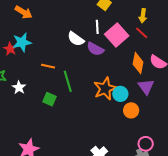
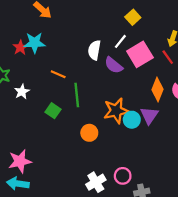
white line: (97, 27) -> (120, 41), turned 32
white semicircle: (76, 39) -> (94, 50), turned 54
purple triangle: (146, 87) -> (149, 115), moved
orange circle: (131, 110) -> (89, 133), moved
pink circle: (146, 144) -> (123, 176), moved

